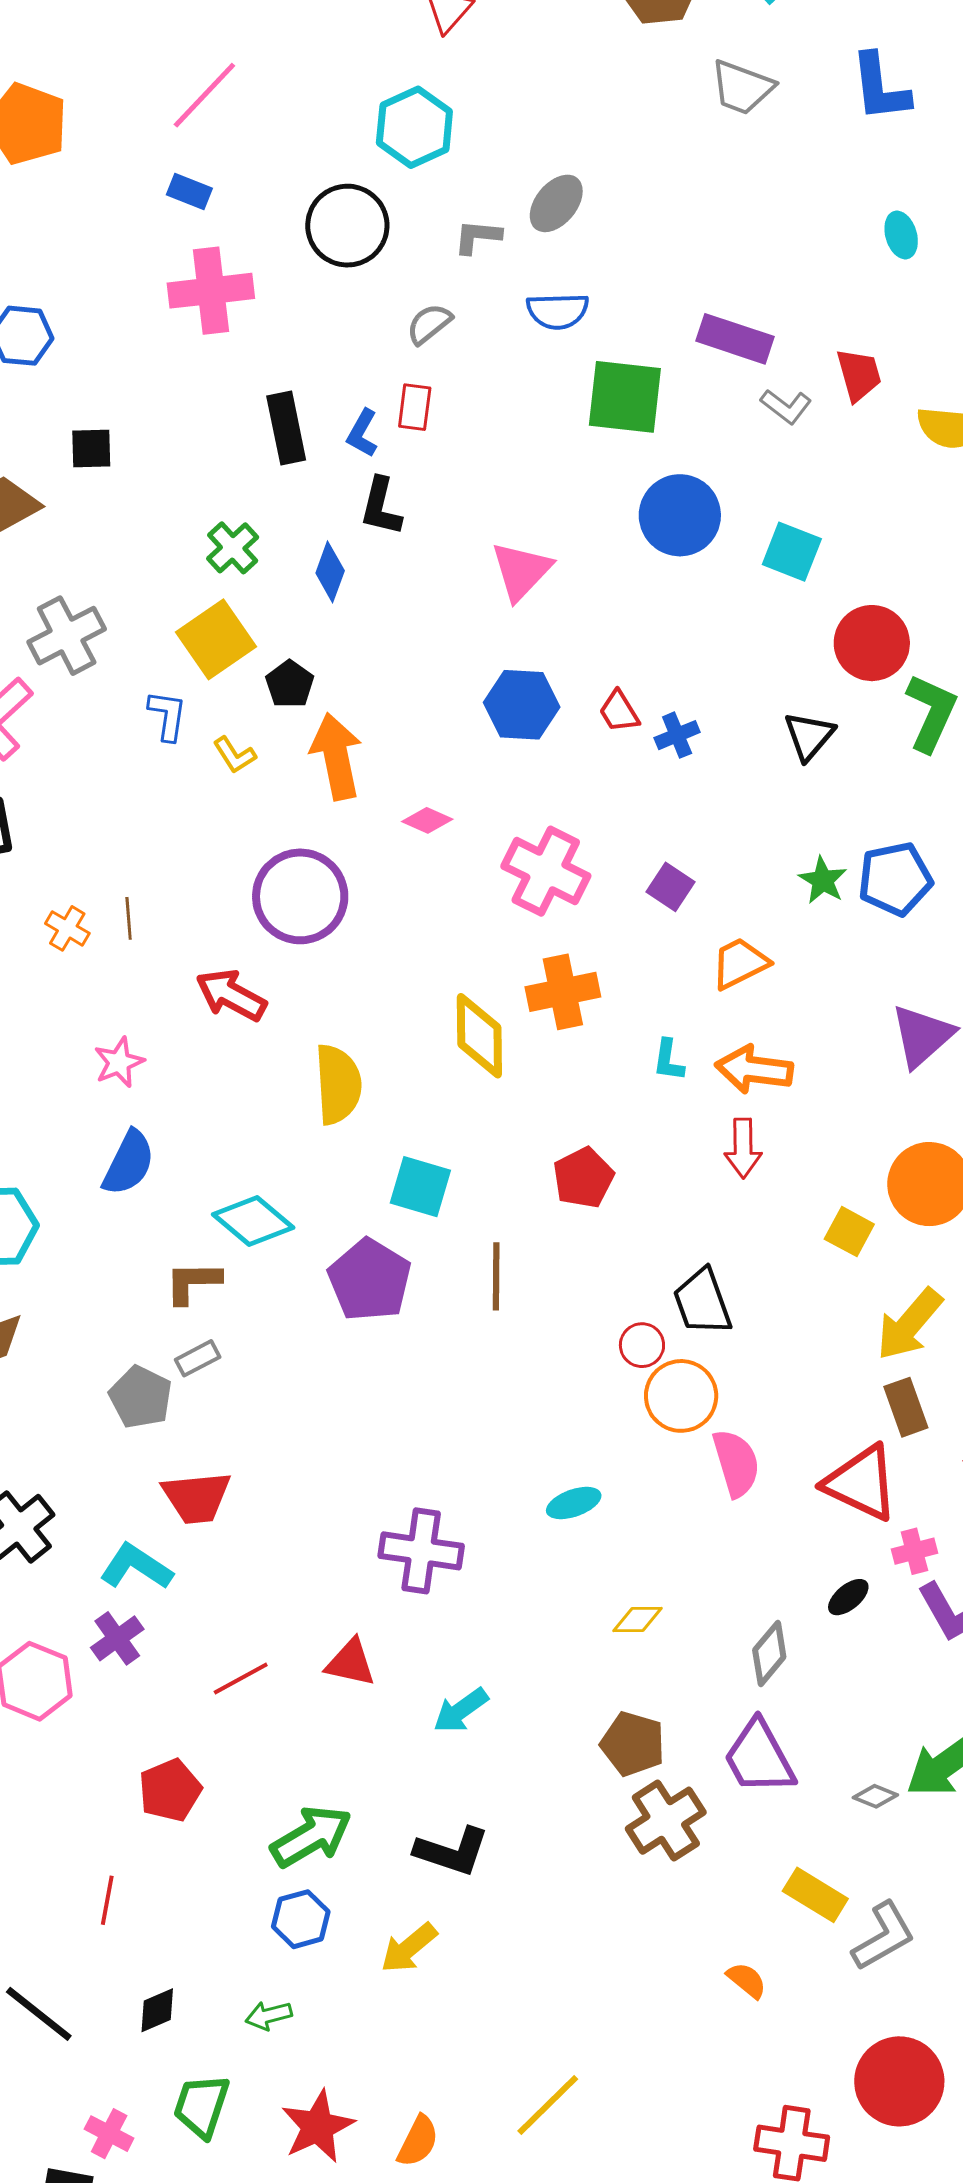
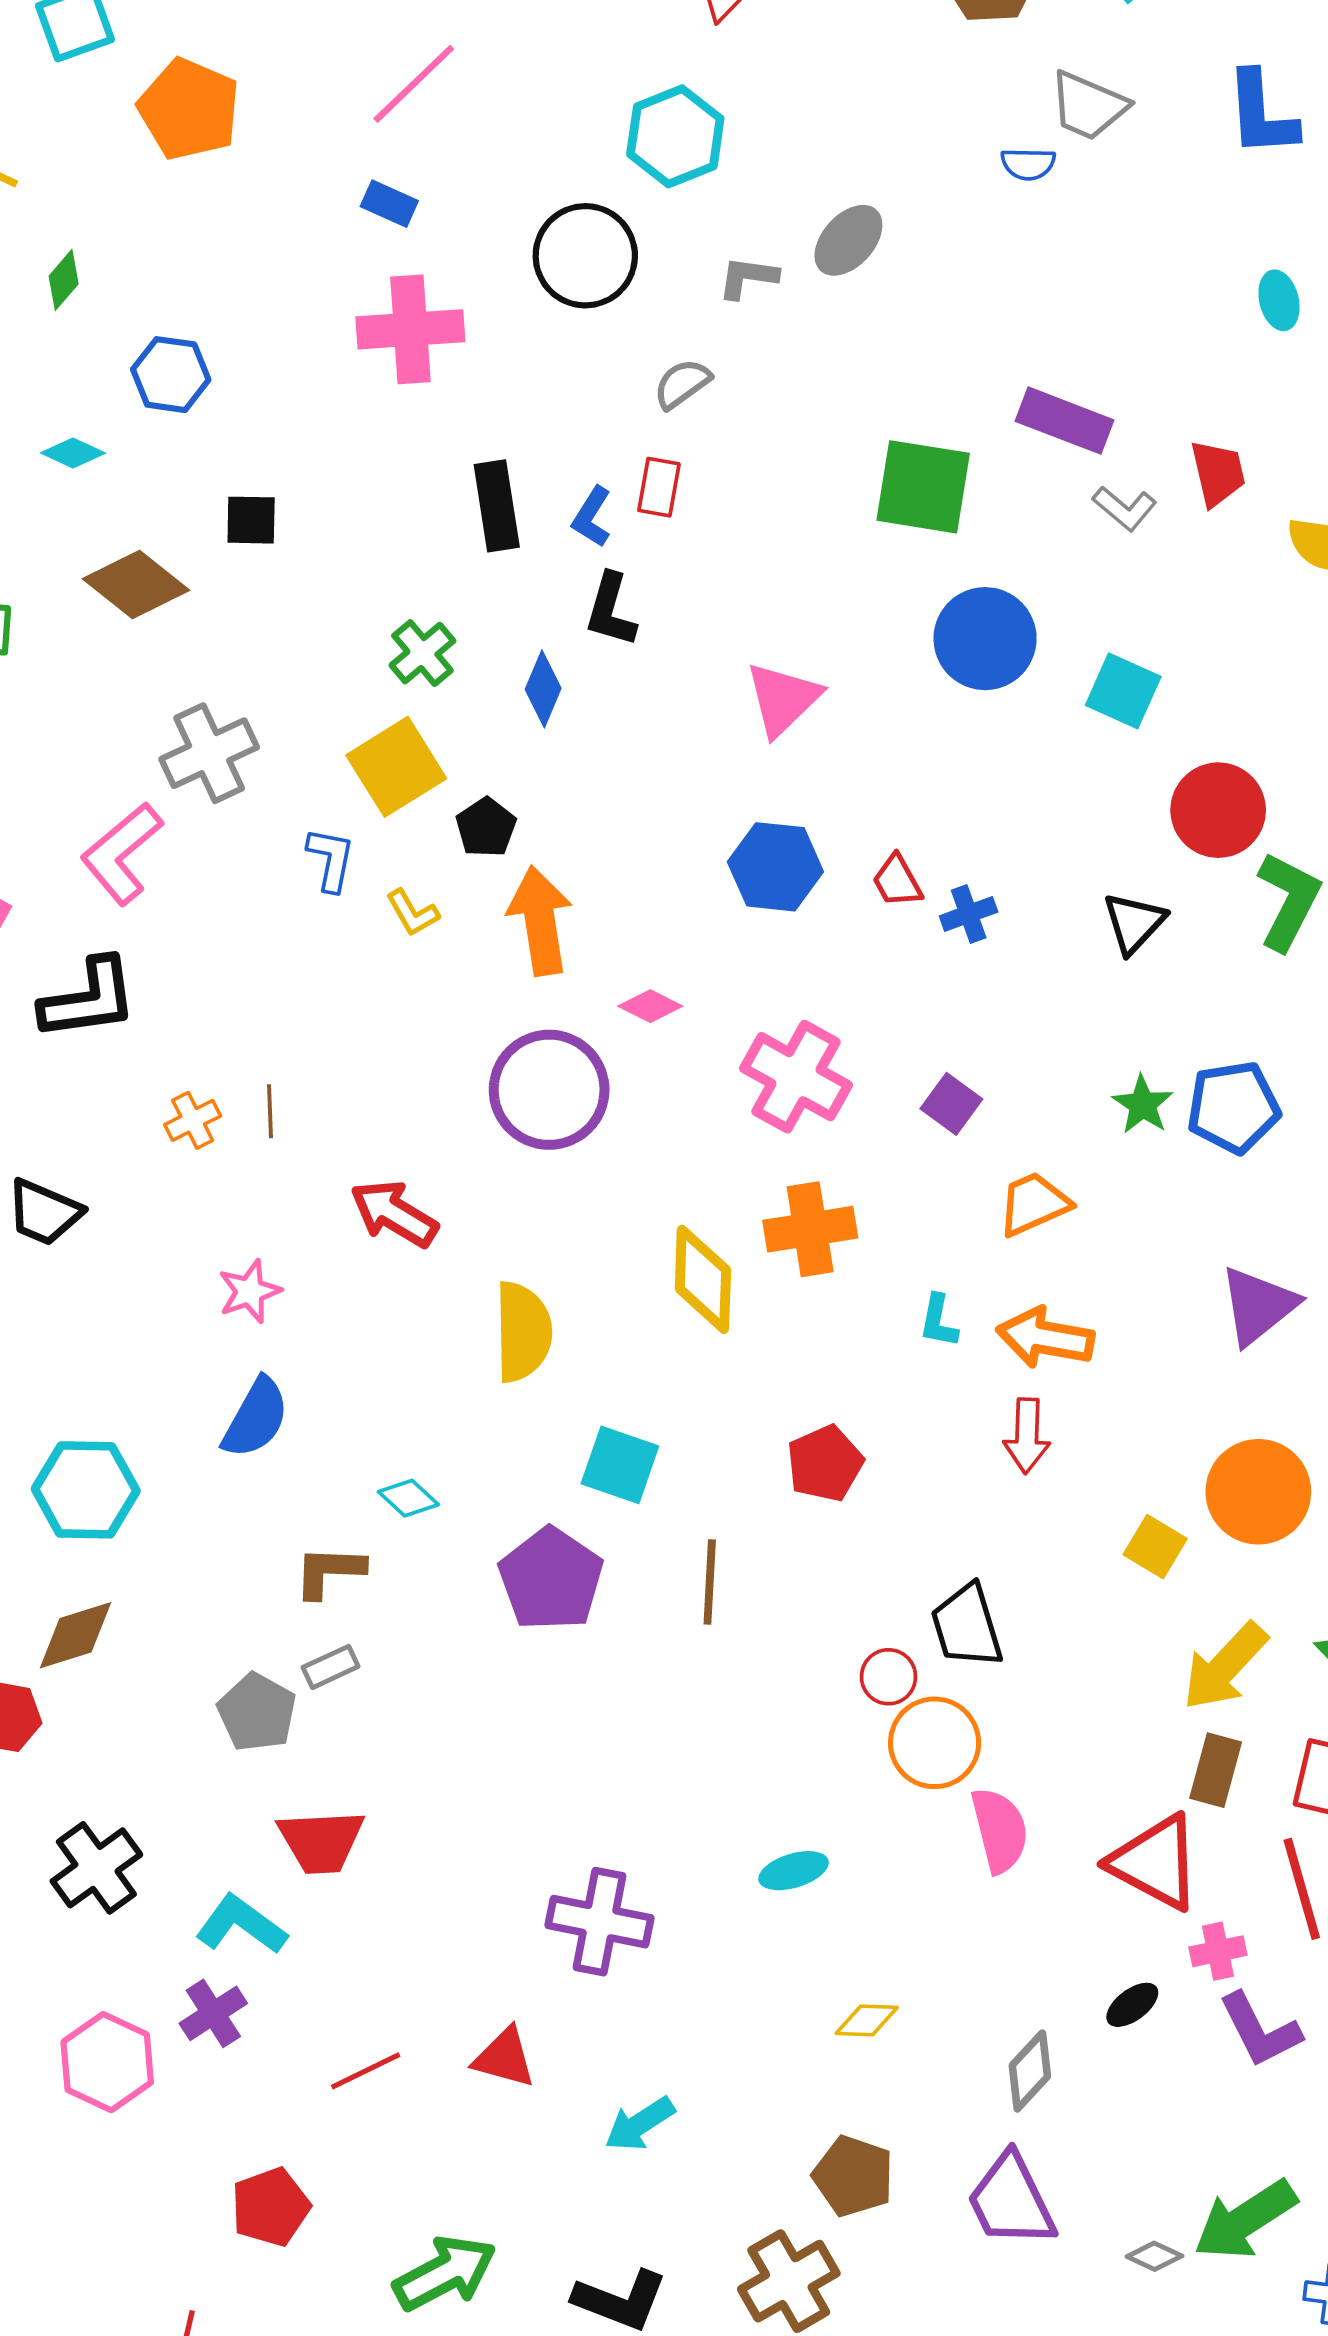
blue semicircle: (558, 311) -> (1028, 164), moved, size x0.7
purple circle: (300, 896) -> (549, 1090), moved
orange cross: (67, 928) -> (193, 1120), turned 30
cyan diamond: (253, 1221) -> (408, 1498), size x0.6
brown rectangle: (906, 1407) -> (1216, 1770), turned 32
brown cross: (666, 1821) -> (789, 2281), moved

